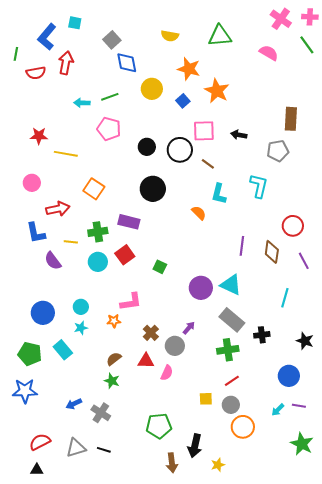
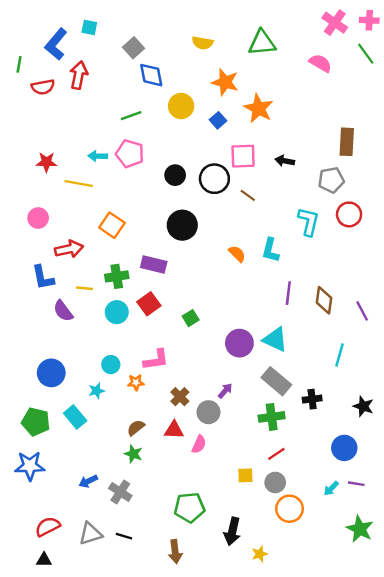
cyan arrow: (82, 103) -> (98, 156), moved
cyan L-shape: (219, 194) -> (270, 250), moved
red circle: (293, 226) -> (349, 214), moved
green square: (160, 267) -> (191, 318), turned 32
cyan circle: (81, 307) -> (111, 365), moved
brown arrow: (172, 463) -> (175, 552), moved

